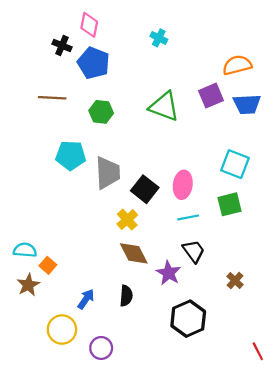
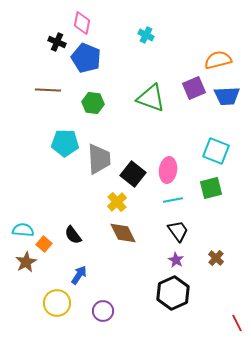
purple star: (169, 273) -> (176, 260), moved, size x0.7
black semicircle: (126, 296) -> (73, 235), moved, turned 138
purple circle: (101, 348) -> (103, 311), moved

